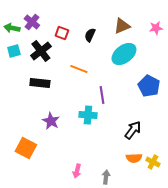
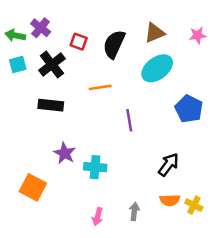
black semicircle: (90, 35) -> (114, 44), size x1.6
orange line: (79, 69) -> (100, 87), turned -30
cyan cross: (88, 115) -> (95, 167), moved
gray arrow: (106, 177) -> (134, 211), moved

